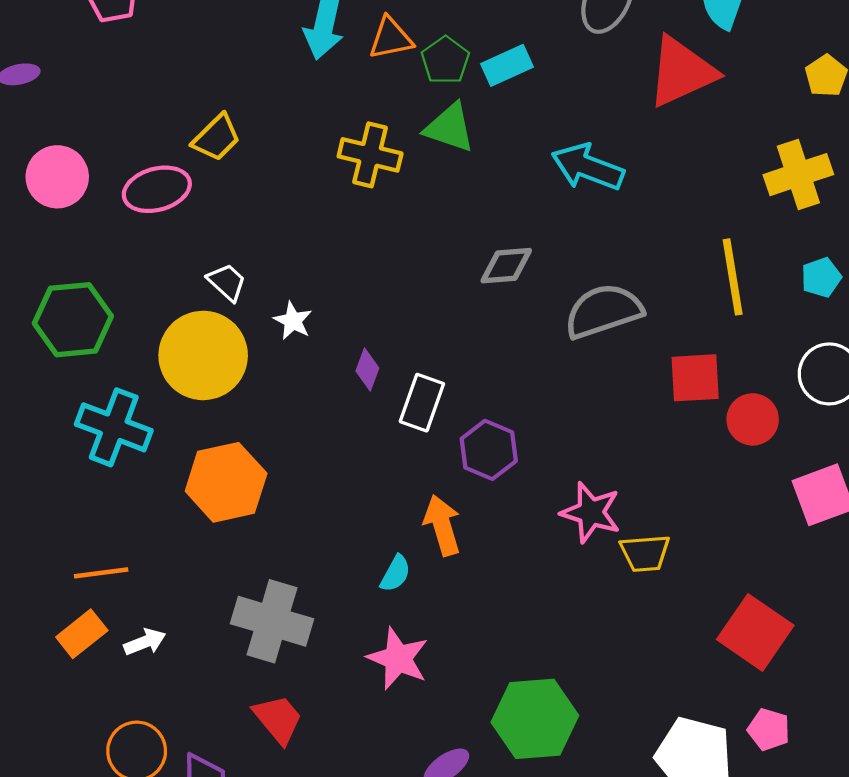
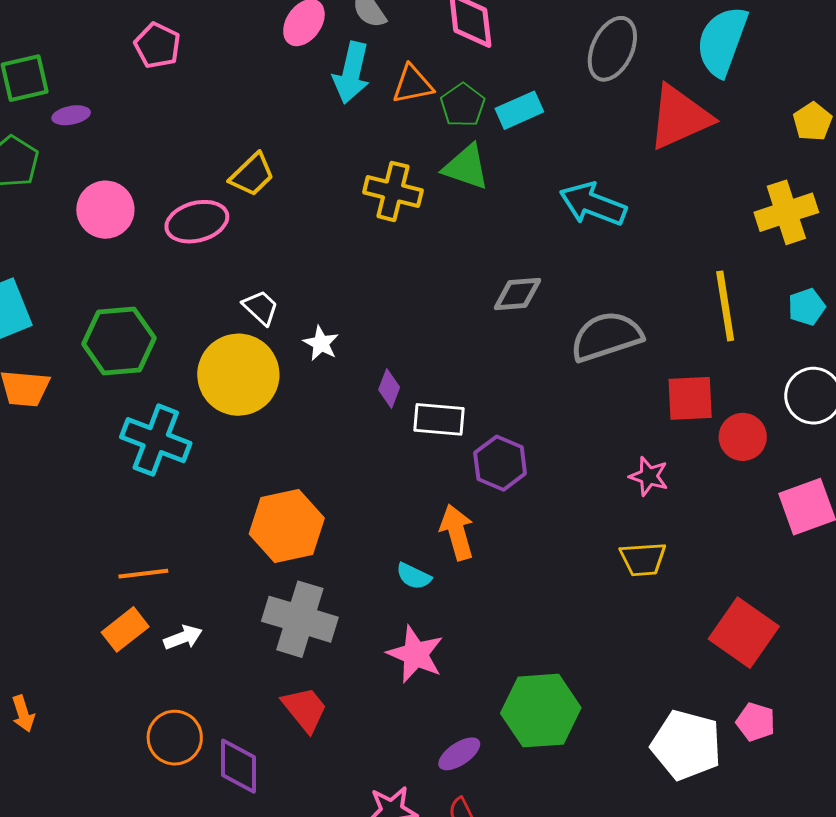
white rectangle: (422, 403) -> (439, 419), turned 75
orange hexagon: (226, 482) -> (287, 526), moved
pink star: (591, 512) -> (649, 476), moved, size x0.7
cyan semicircle: (395, 573) -> (414, 576), turned 87

